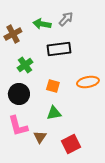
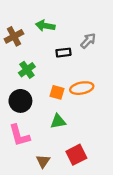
gray arrow: (66, 19) -> (88, 41), moved
black rectangle: (59, 49) -> (63, 53), size x0.6
orange ellipse: (88, 82) -> (82, 88), moved
brown triangle: (40, 137) -> (43, 161), moved

